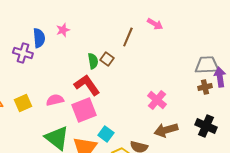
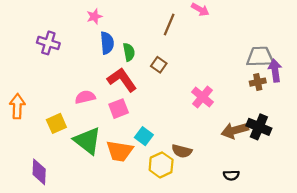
blue semicircle: (39, 38) -> (107, 43), moved
brown square: (107, 59) -> (159, 65), moved
yellow square: (23, 103) -> (56, 123), moved
pink square: (84, 110) -> (119, 109), size x0.7
brown arrow: (166, 130) -> (235, 130), moved

